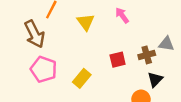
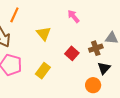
yellow triangle: (86, 22) -> (44, 34), moved
red square: (118, 60) -> (72, 53), turned -32

